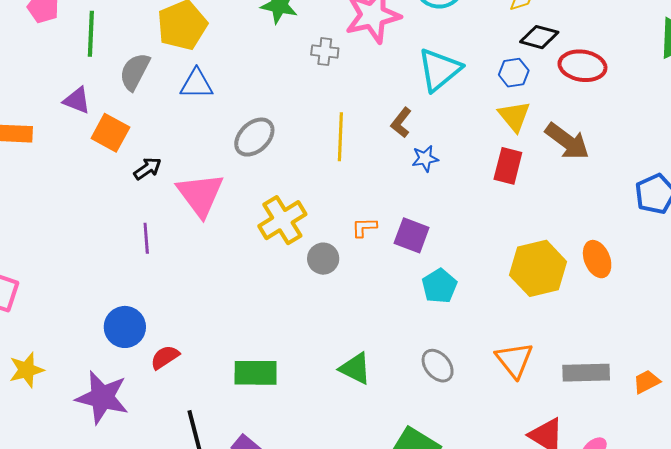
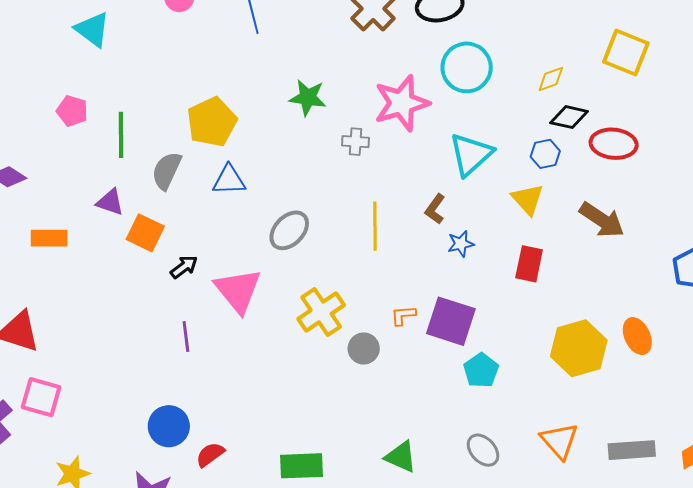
yellow triangle: (514, 116) -> (528, 199), moved
red rectangle: (508, 166) -> (529, 264), moved
purple square: (412, 235) -> (451, 321), size x1.4

